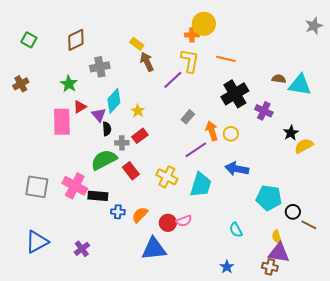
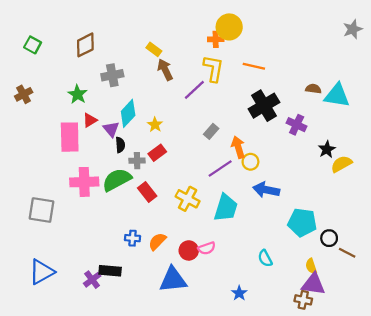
yellow circle: (231, 134) -> (250, 162), moved
pink cross: (75, 186) -> (84, 182), moved, turned -30
black rectangle: (98, 196) -> (110, 271), moved
blue star: (227, 267) -> (239, 293), moved

